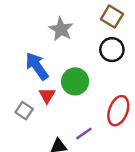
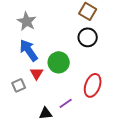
gray star: (61, 29) -> (27, 21), moved
gray square: (24, 111) -> (19, 85), turned 32

